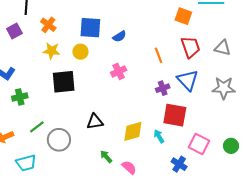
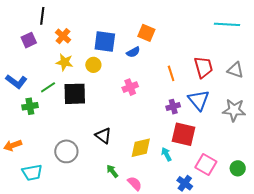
orange square: (183, 16) -> (146, 33), moved
black triangle: (95, 122) -> (103, 136), turned 42
green line: (37, 127) -> (48, 87), moved

